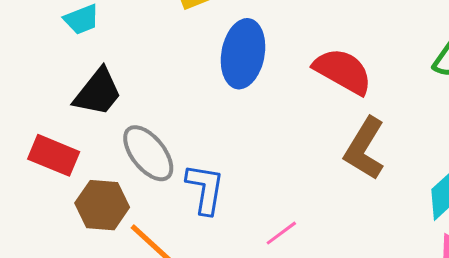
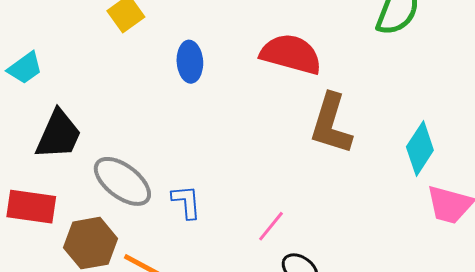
blue ellipse: (243, 54) -> (190, 62), size x0.6
blue L-shape: (205, 189) -> (186, 202), size x0.7

